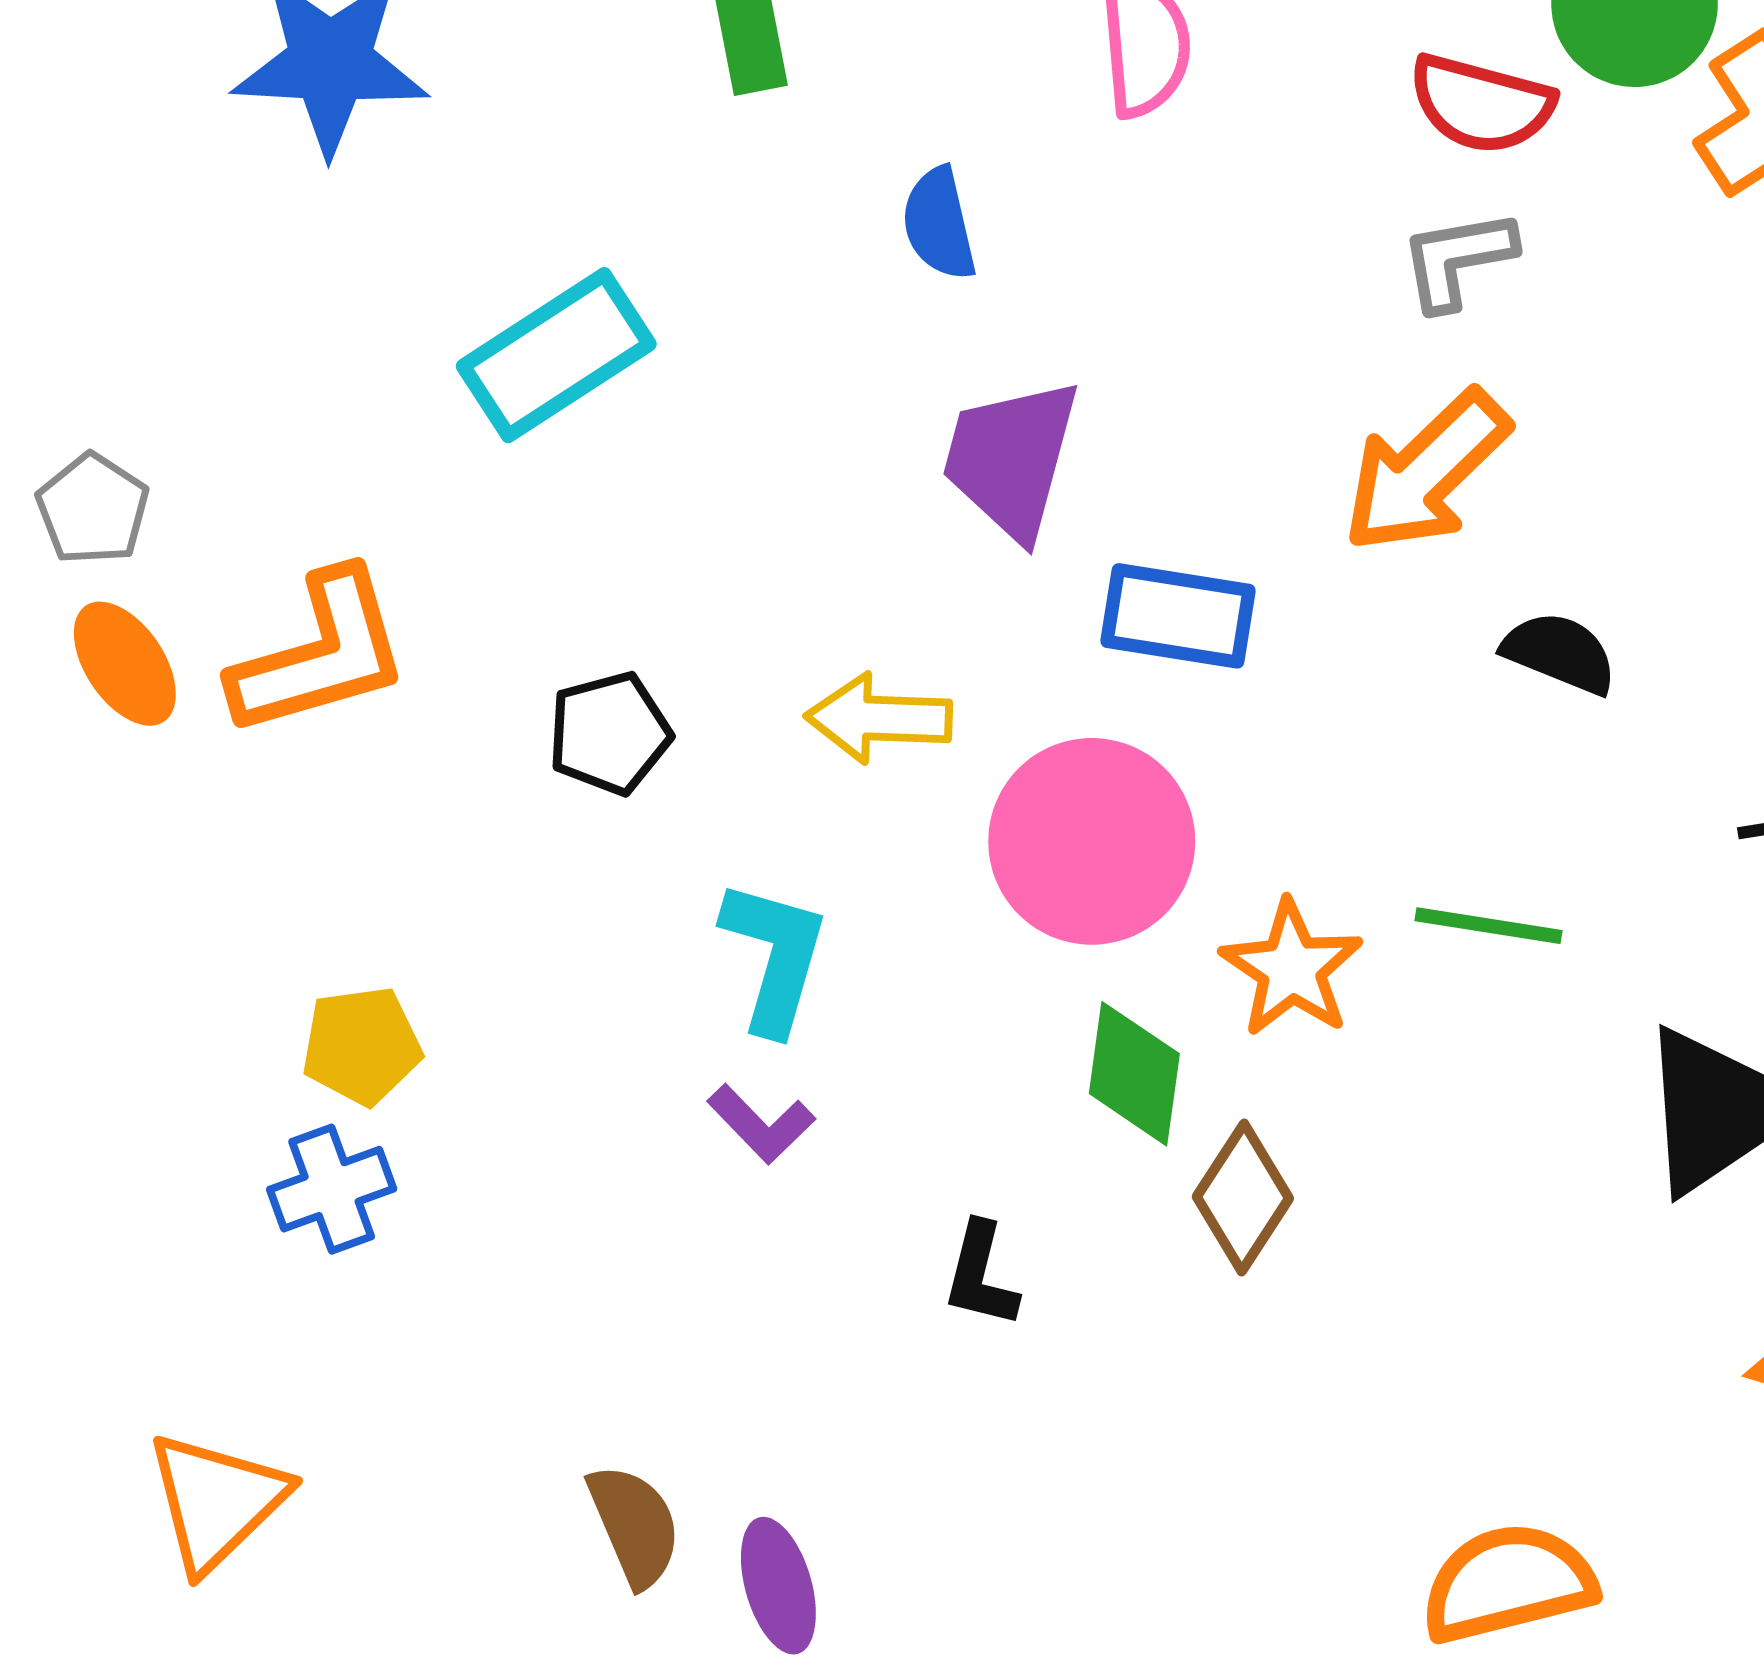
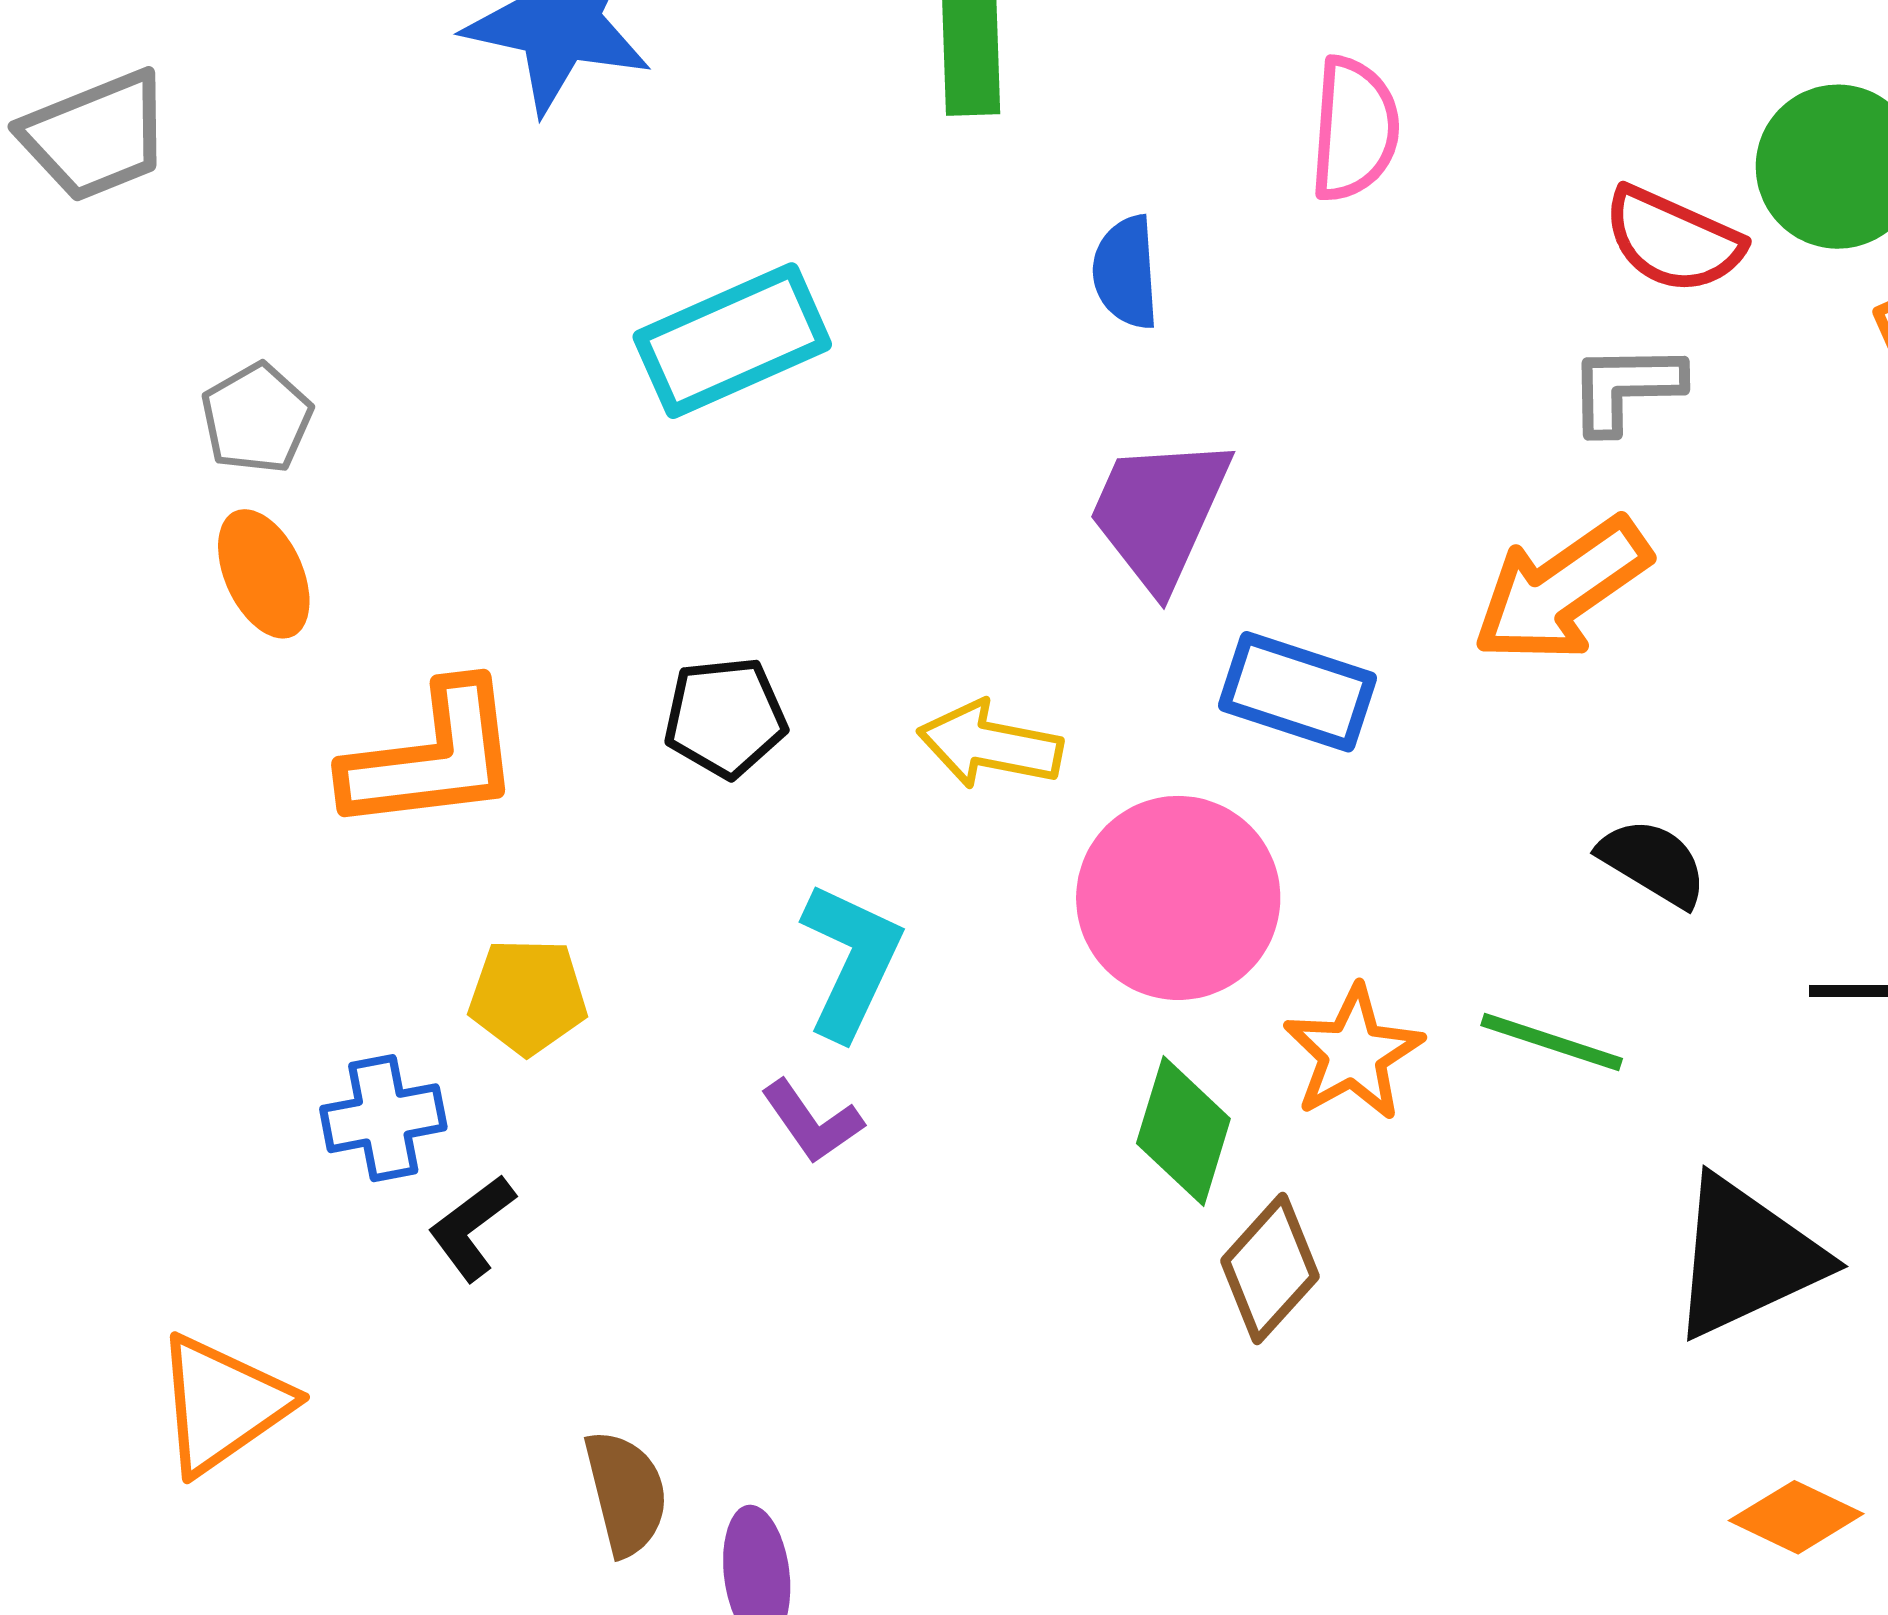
black semicircle: (1560, 653) -> (1653, 862), moved
orange L-shape: (320, 654) -> (433, 757), moved
yellow pentagon: (362, 1046) -> (528, 996), moved
black L-shape: (981, 1275) -> (472, 1228), moved, turned 30

